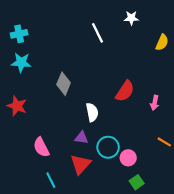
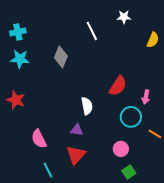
gray diamond: (64, 84) -> (61, 57), moved
cyan circle: (108, 147) -> (131, 117), moved

